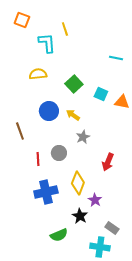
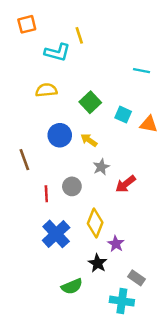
orange square: (22, 20) -> (27, 24), turned -35
cyan L-shape: (47, 43) -> (57, 52), turned 110
red arrow: (108, 162) -> (126, 184), moved, turned 30
blue cross: (46, 192) -> (56, 234), turned -30

